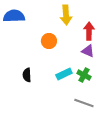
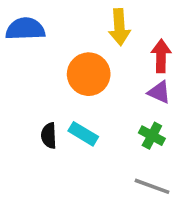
orange circle: (49, 41) -> (89, 74), size x1.5
cyan rectangle: (64, 74) -> (83, 134), moved, turned 56

